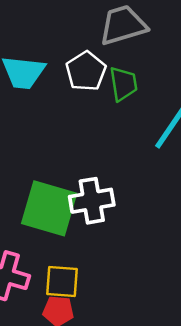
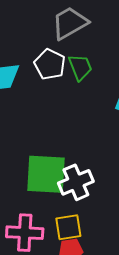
white cross: (92, 201) -> (76, 182), moved

